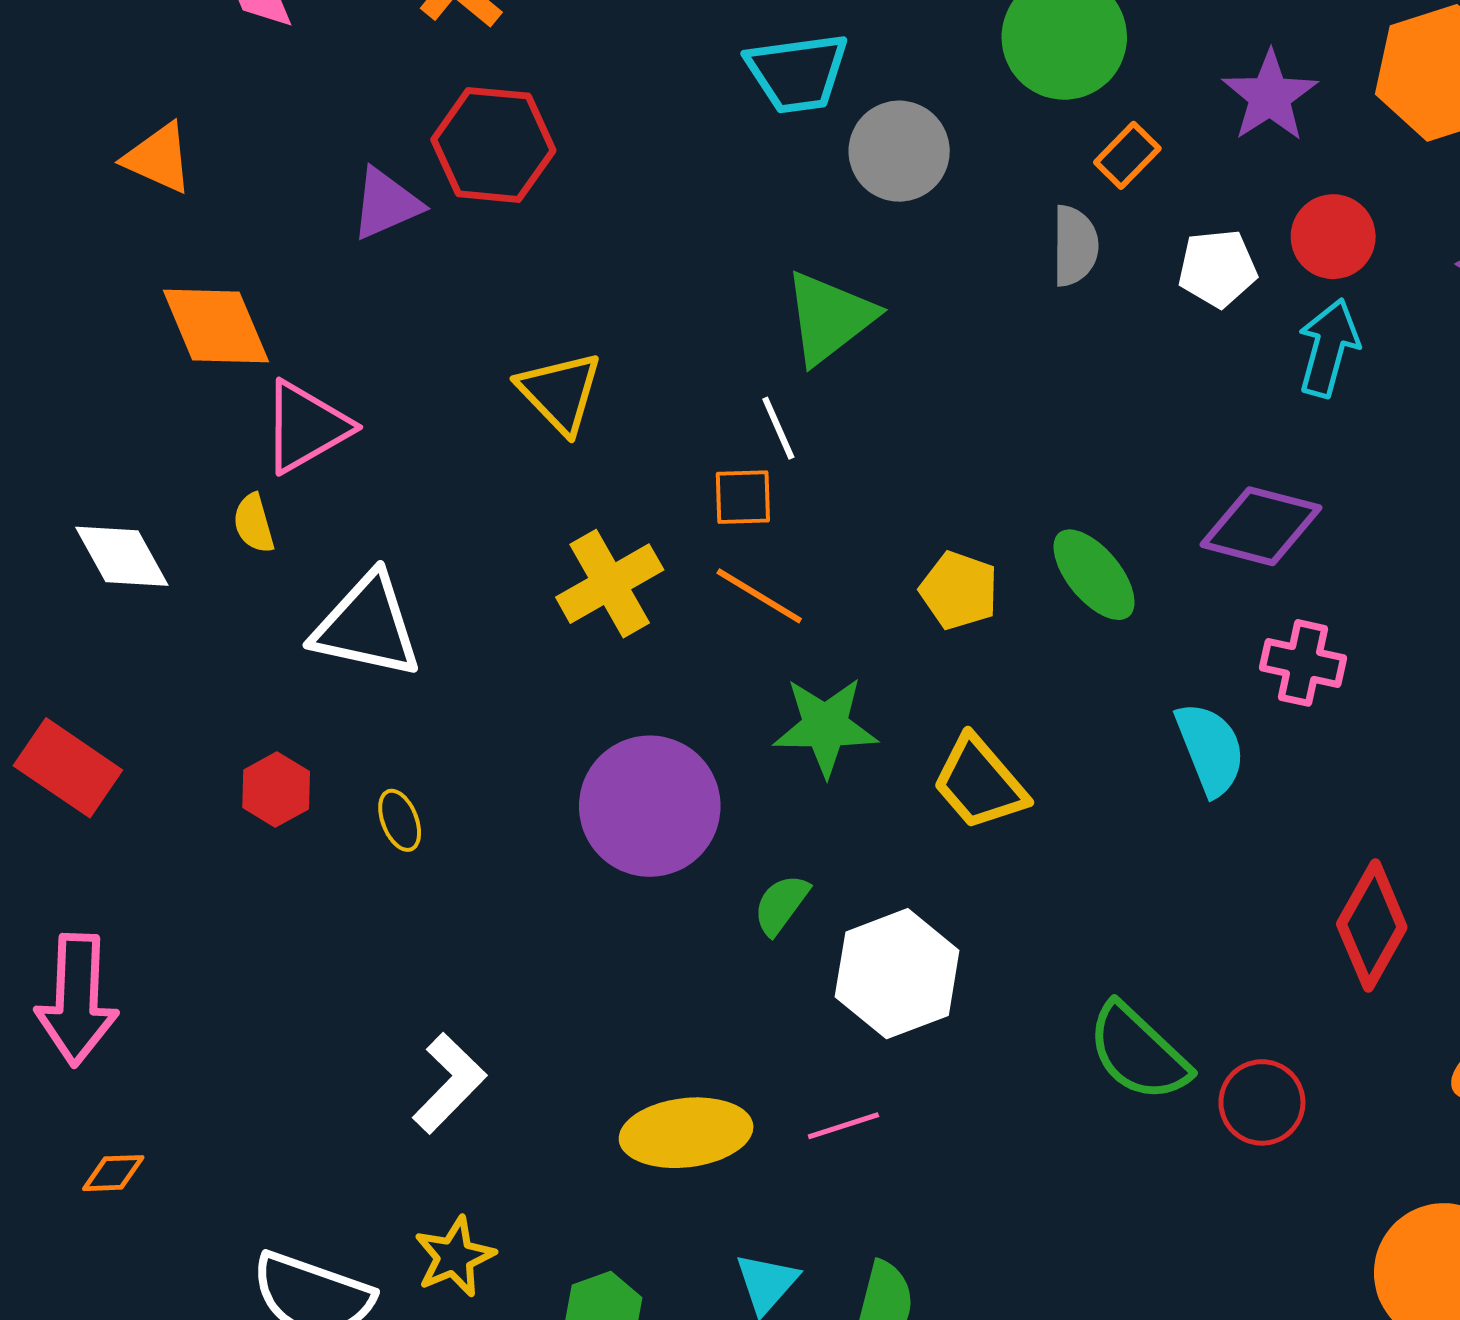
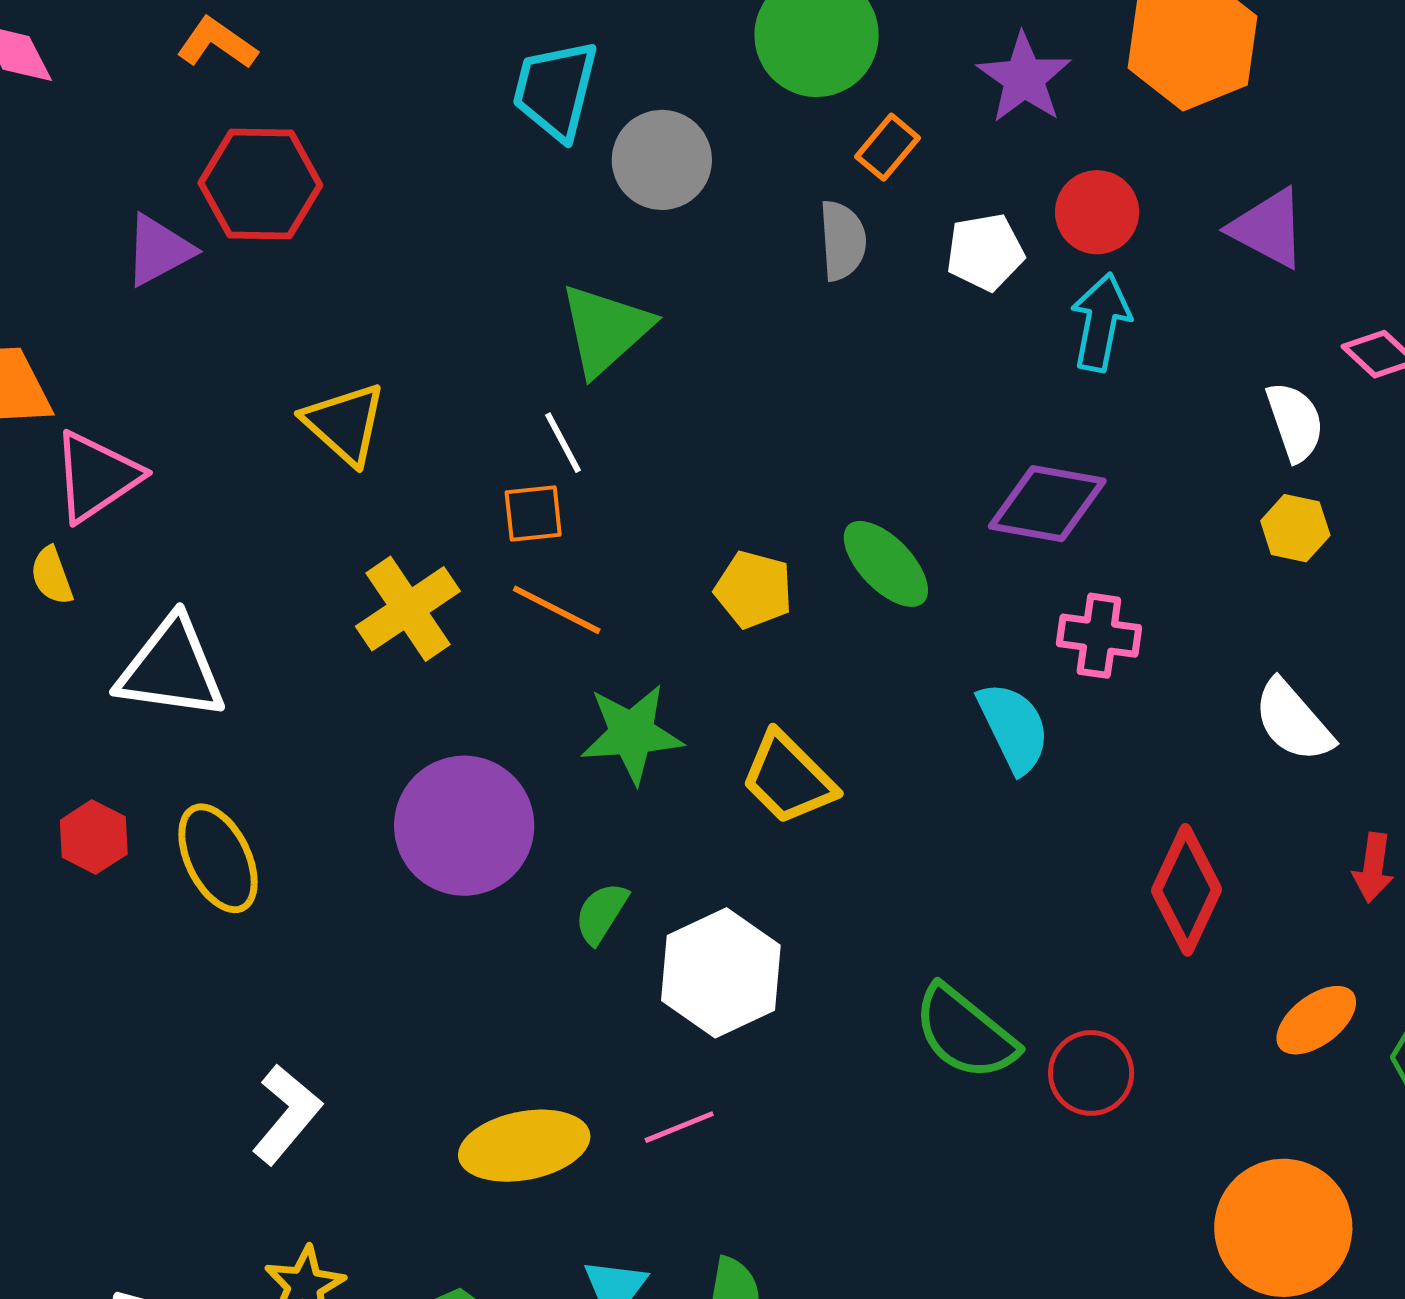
cyan trapezoid: (797, 73) -> (555, 90), turned 116
yellow ellipse: (400, 820) -> (218, 858), size x1.8

